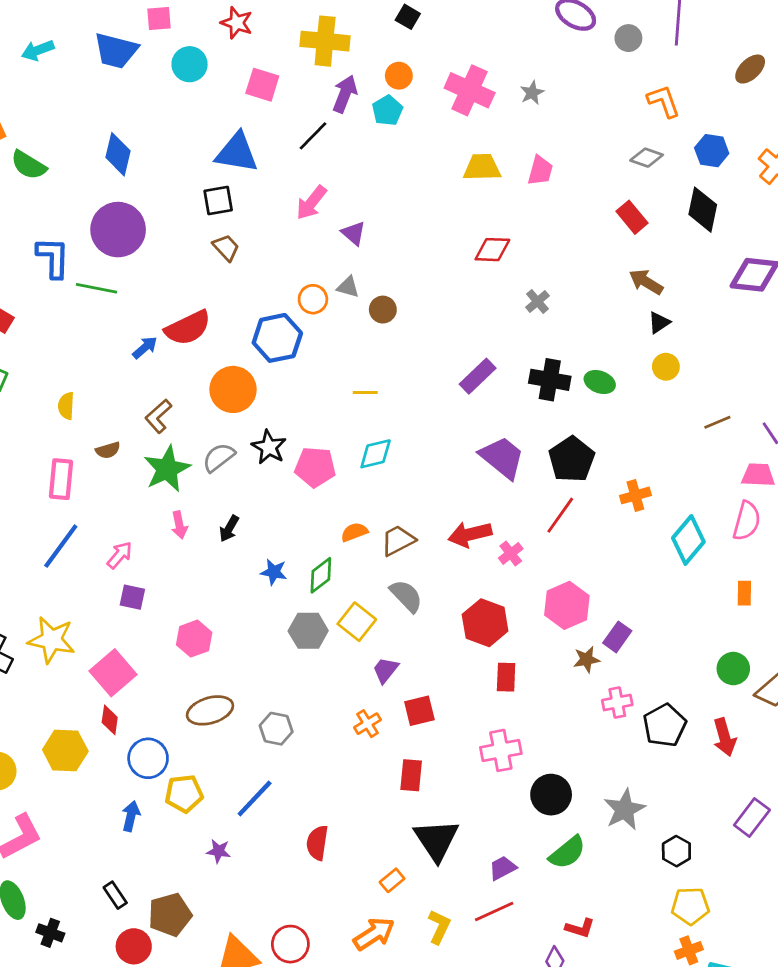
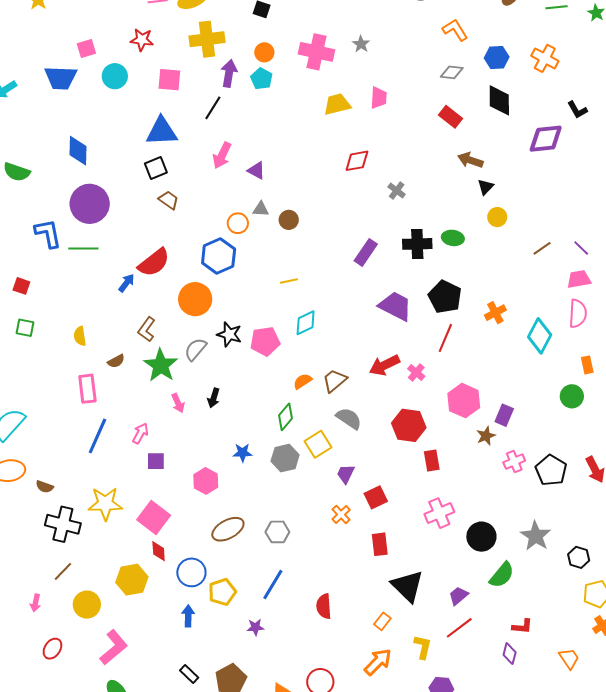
blue star: (274, 572) -> (242, 453), moved
yellow square: (357, 622) -> (318, 444), turned 32
green circle: (733, 669) -> (572, 396), moved

